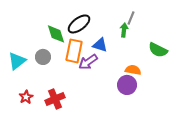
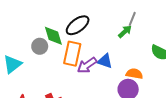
green arrow: (124, 30) -> (125, 32), turned 40
blue triangle: (100, 45) -> (105, 61), moved
gray circle: (43, 57) -> (40, 46), moved

